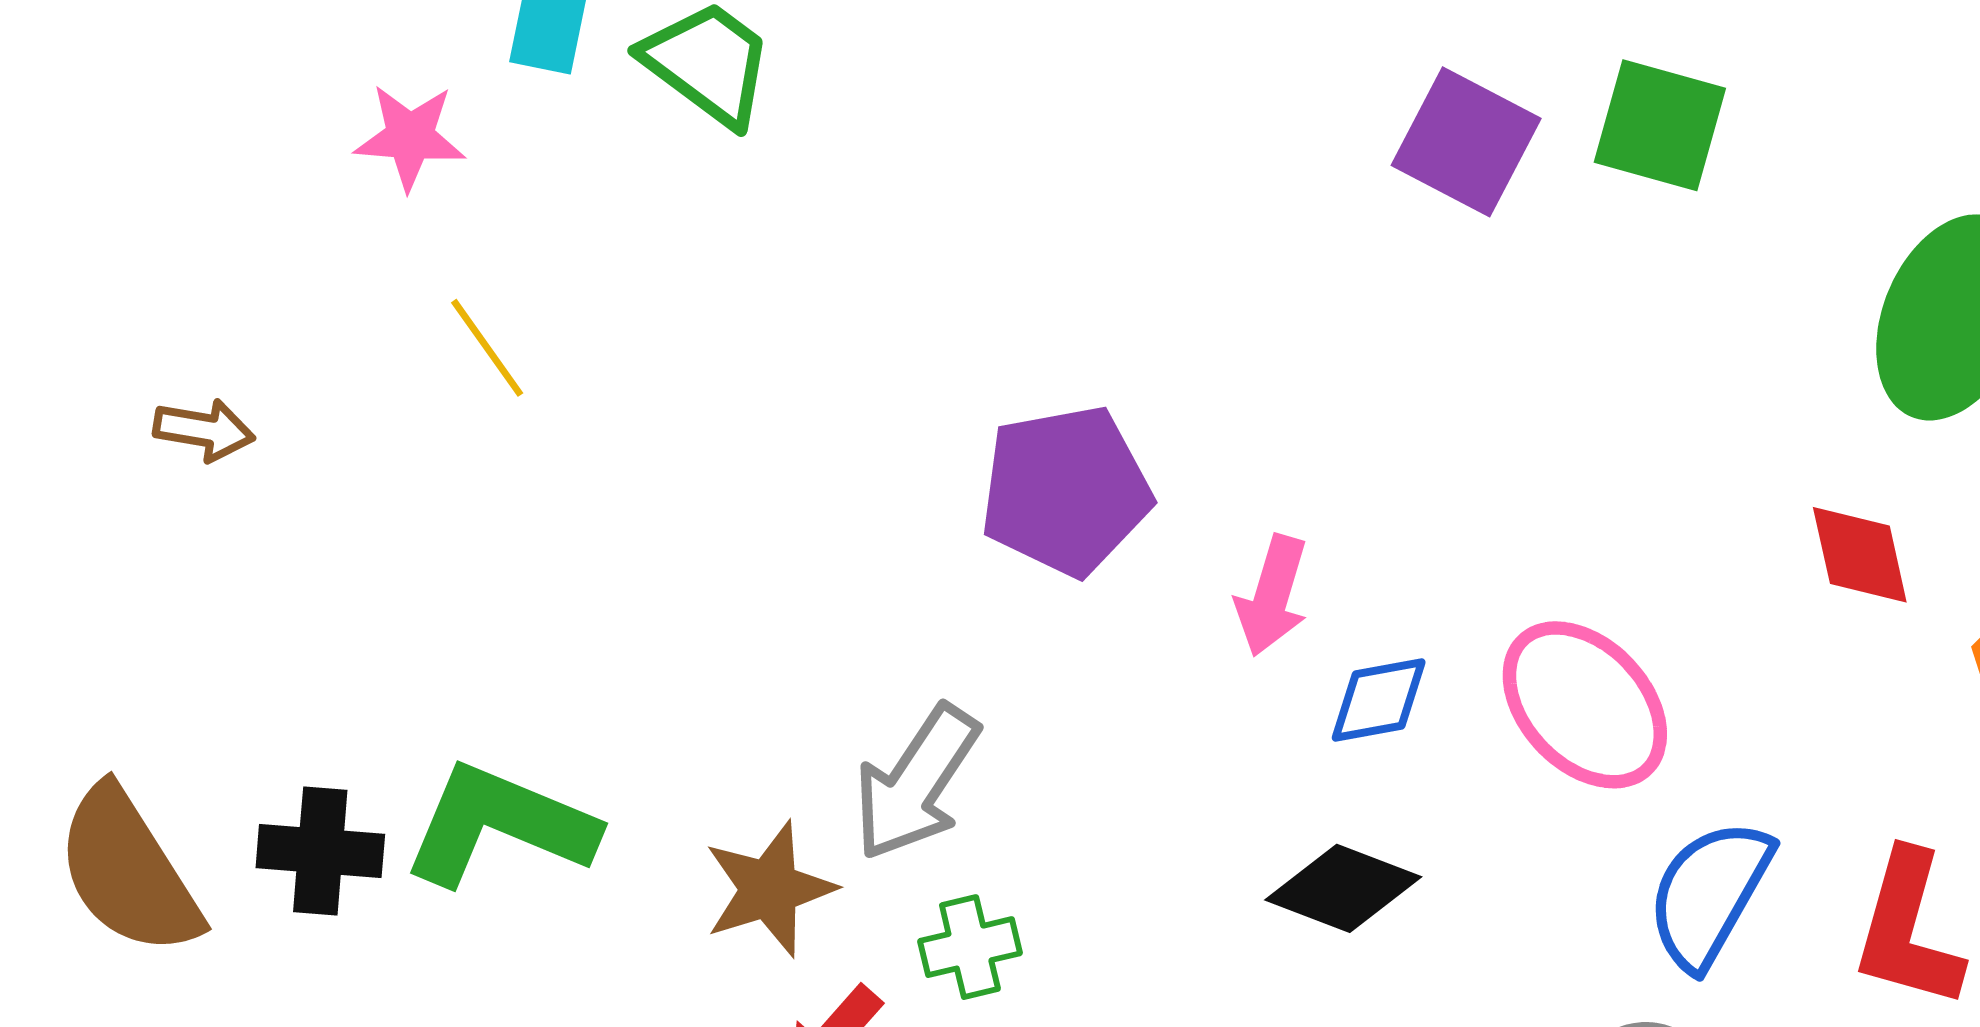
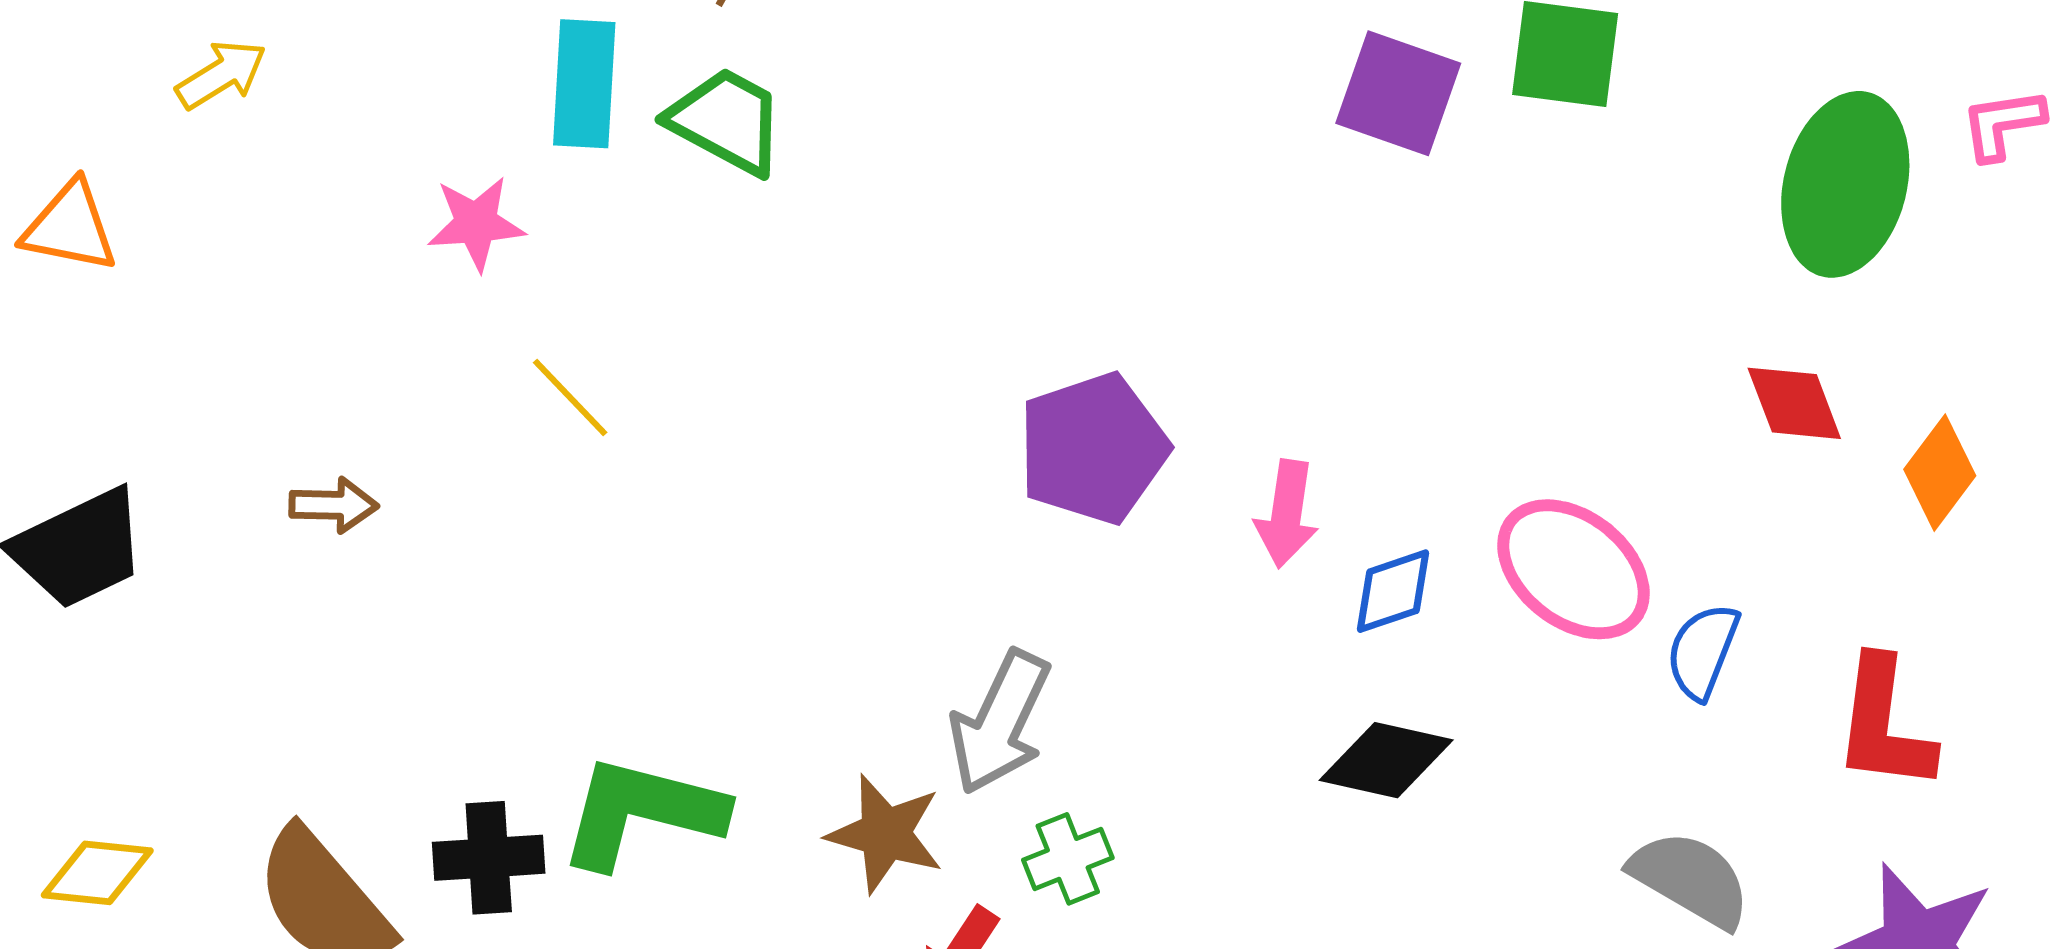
brown star: (769, 889) -> (885, 834), turned -30
blue semicircle: (1709, 894) -> (1703, 651), moved, size x0.7

